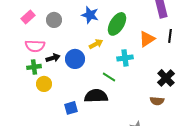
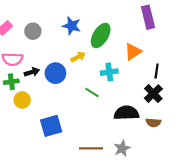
black line: (170, 36) -> (157, 71), moved
black semicircle: (96, 96) -> (126, 113), moved
brown semicircle: (157, 101) -> (153, 123), moved
blue square: (71, 108) -> (51, 126), size x1.5

